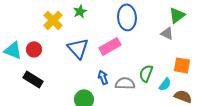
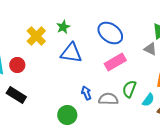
blue ellipse: (127, 17) -> (110, 33), turned -50
pink rectangle: (110, 46) -> (115, 62), moved
blue triangle: (78, 48) -> (71, 53), moved, turned -40

